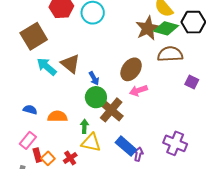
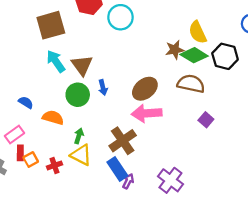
brown star: (148, 28) -> (175, 50), size x0.7
pink arrow: (138, 90) -> (147, 113), size x1.5
green circle: (96, 97) -> (78, 95), moved
brown cross: (111, 110) -> (123, 141), moved

